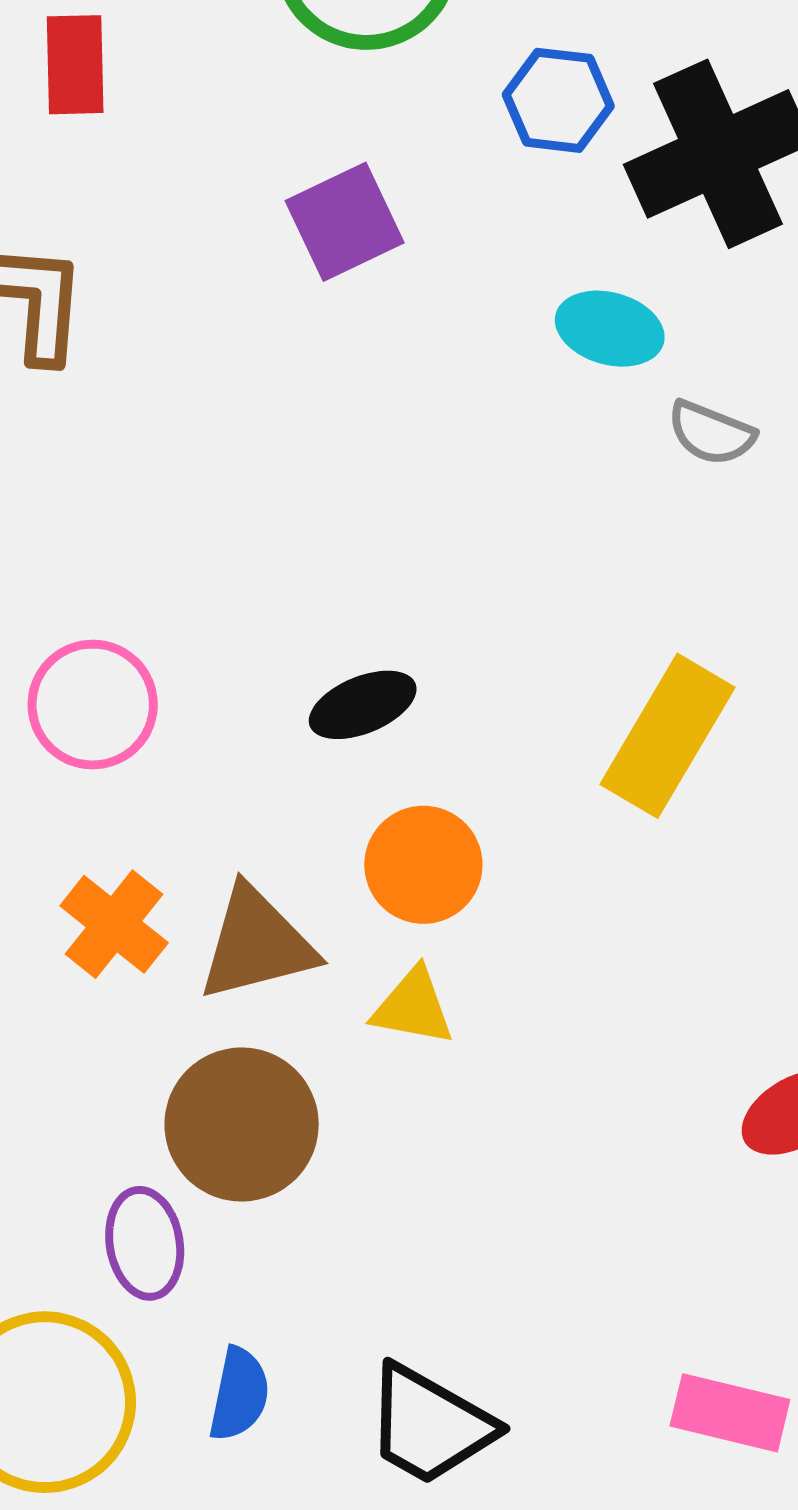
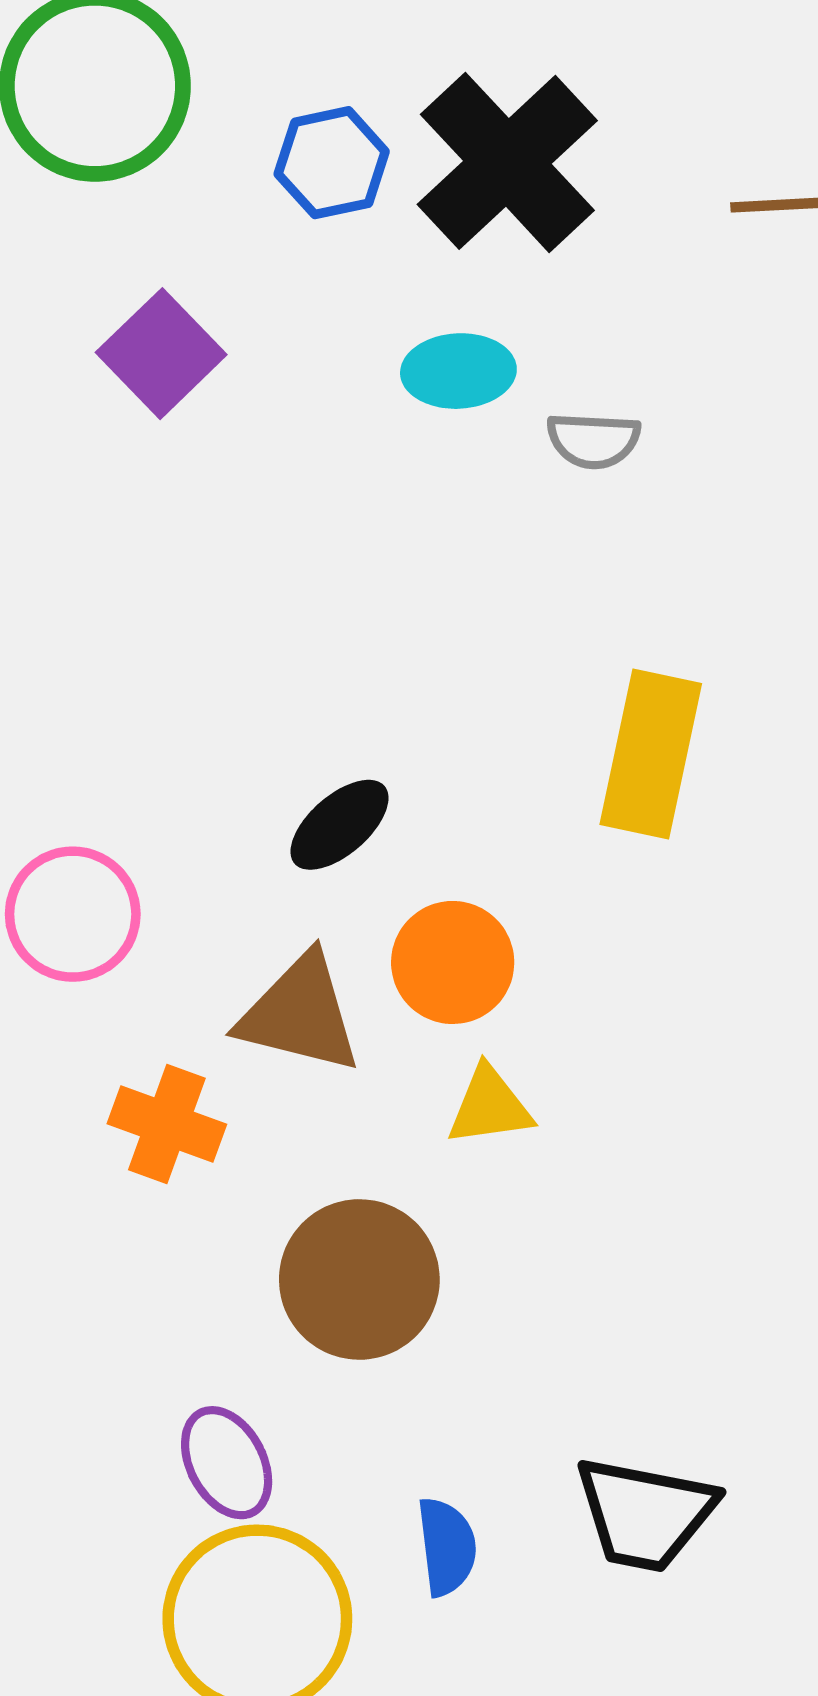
brown triangle: (257, 944) -> (300, 1014), moved, turned 47
purple ellipse: (145, 1243) -> (227, 1463), moved

